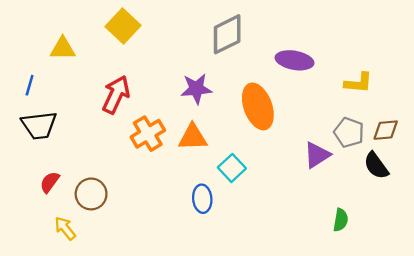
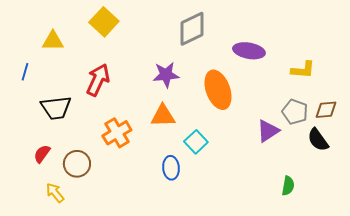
black trapezoid: (39, 125) -> (56, 108), moved
orange cross: (148, 134) -> (117, 133), moved

